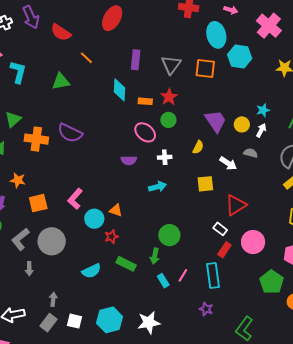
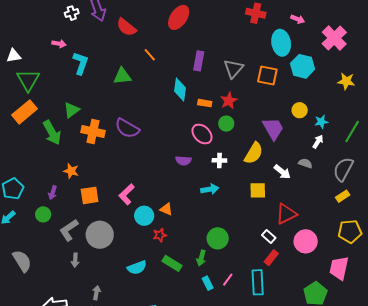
yellow circle: (242, 124) -> (300, 110), moved
yellow semicircle: (198, 147) -> (254, 153), size x1.6
pink circle: (253, 242) -> (306, 241), moved

